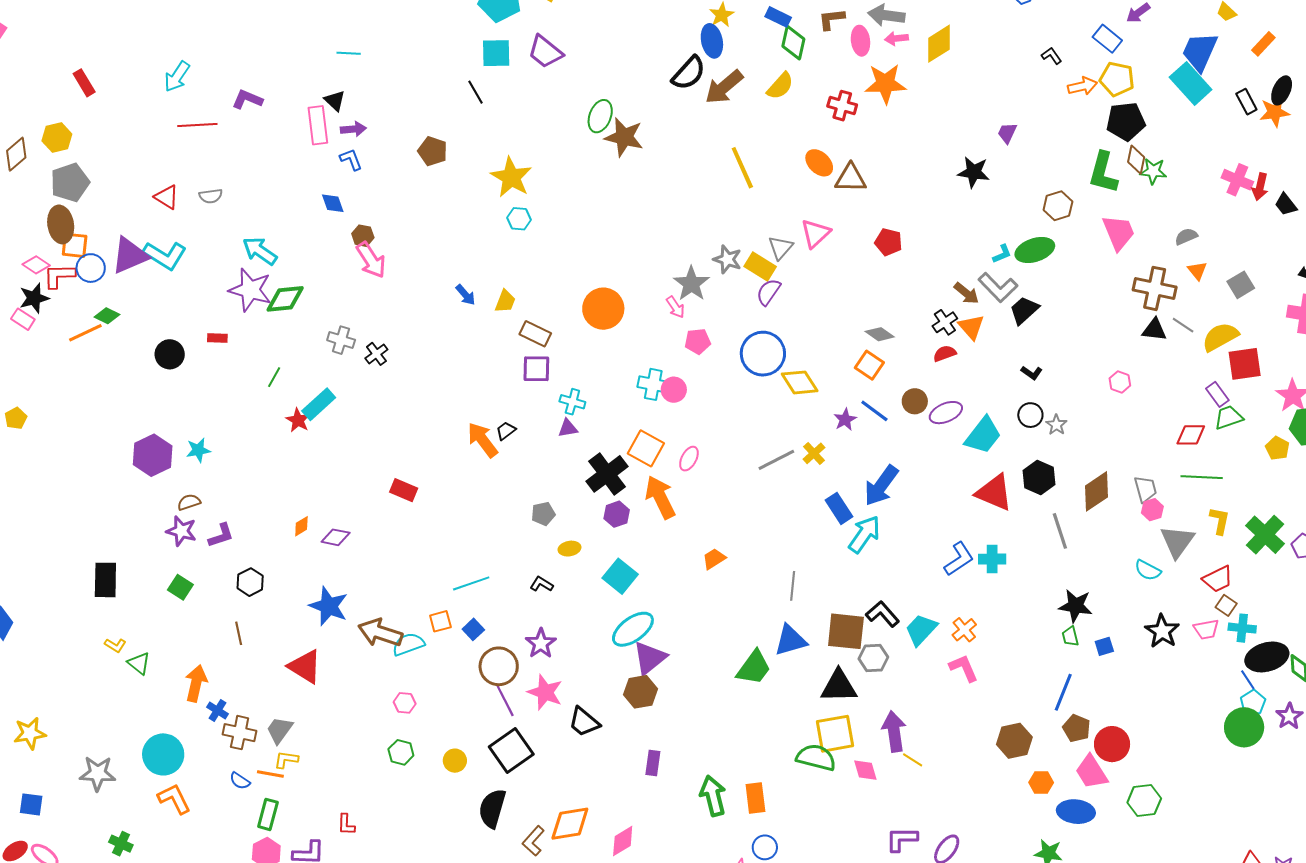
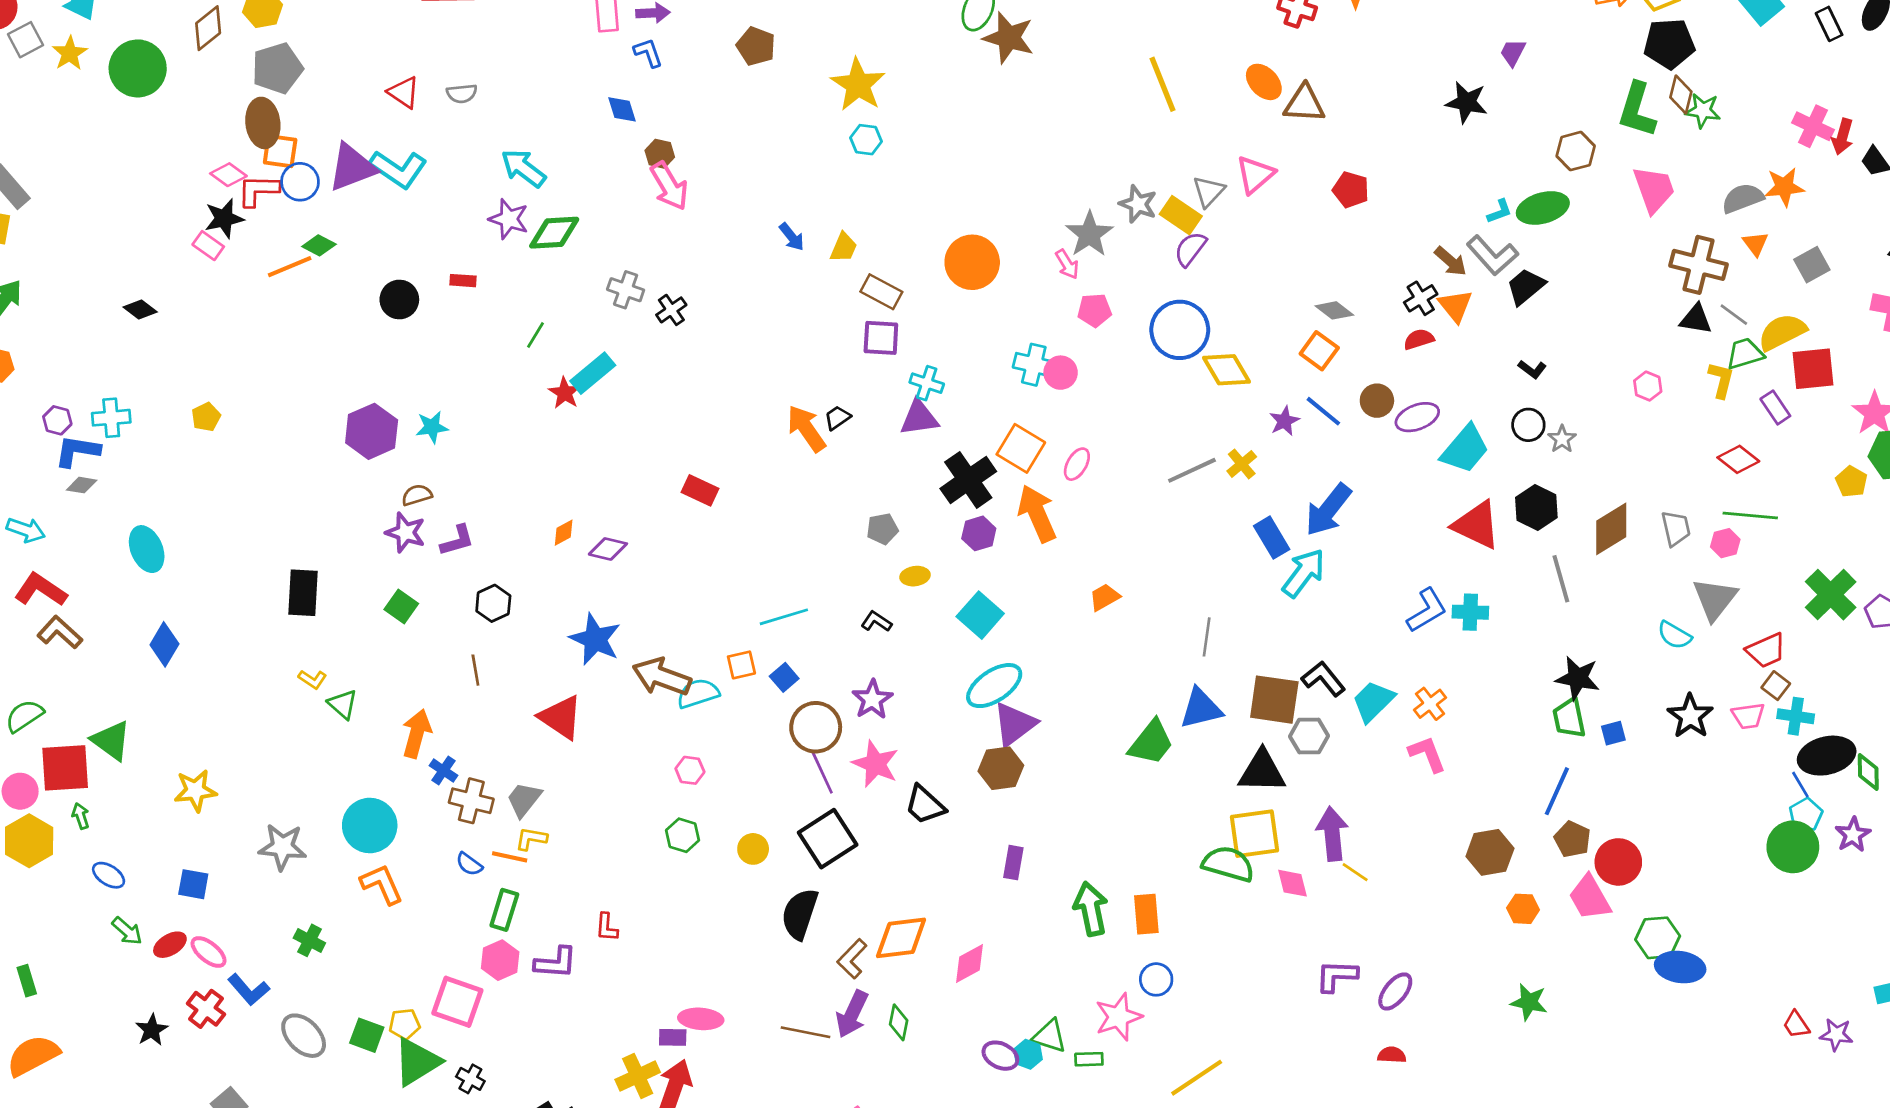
orange star: (1274, 112) -> (1784, 187), moved
gray semicircle: (1186, 236) -> (1743, 198), size x1.4
purple star: (250, 290) -> (509, 219), size x0.7
green trapezoid: (1228, 417) -> (1745, 354), moved
yellow pentagon: (16, 418) -> (206, 417), moved
purple triangle: (568, 428) -> (919, 418), size x1.5
red diamond: (1191, 435) -> (1738, 459), turned 36
pink hexagon: (1152, 510) -> (1725, 543), moved
yellow L-shape: (1220, 521) -> (1721, 380), moved
green trapezoid: (1070, 636) -> (1569, 718), size x1.5
blue ellipse: (1076, 812) -> (1680, 967), moved

